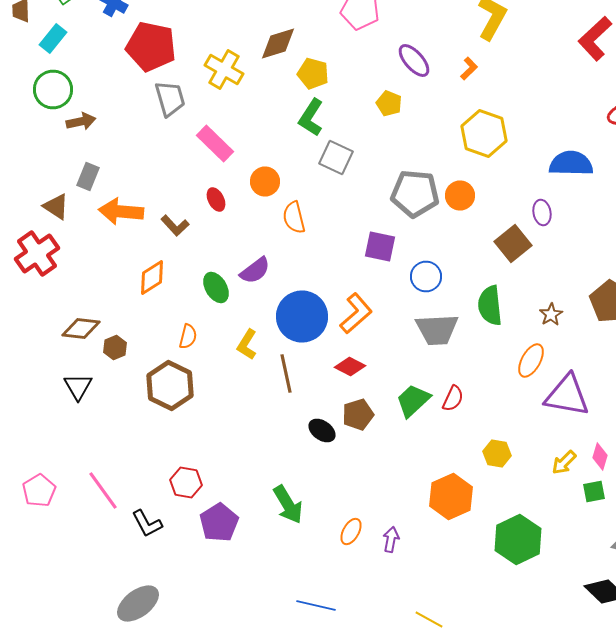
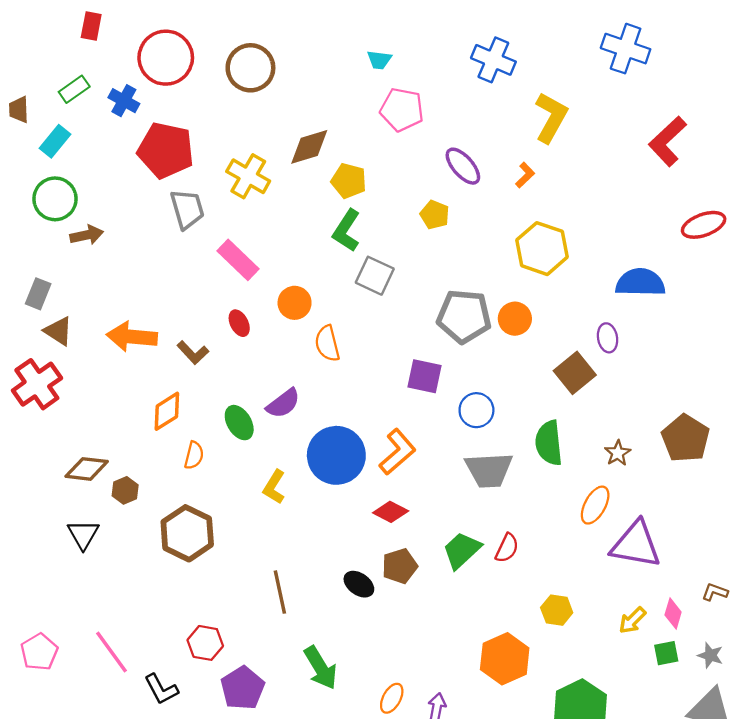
gray rectangle: (88, 176) -> (38, 294), moved
orange semicircle: (188, 336) -> (194, 455), moved
brown line: (286, 374) -> (280, 592), moved

